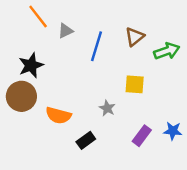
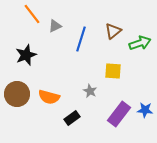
brown circle: (21, 96) -> (17, 94), moved
purple rectangle: (142, 136) -> (119, 114), size x1.4

